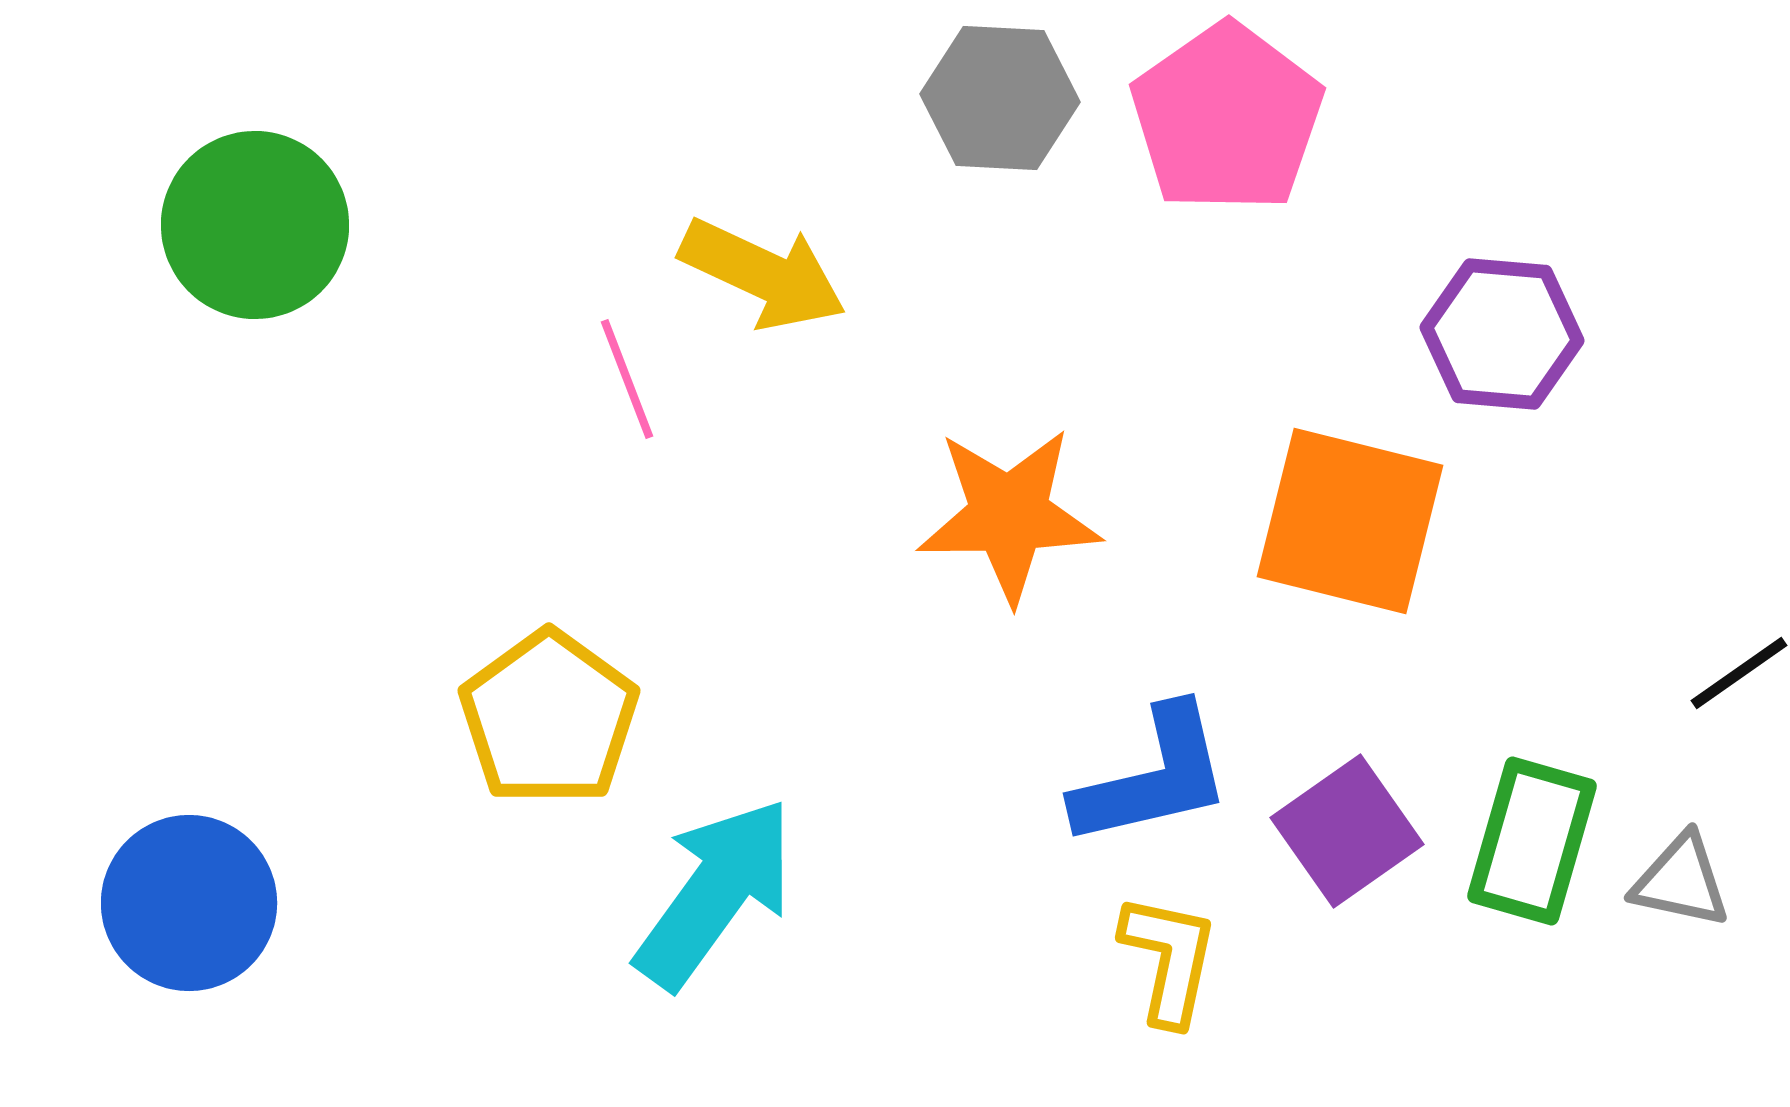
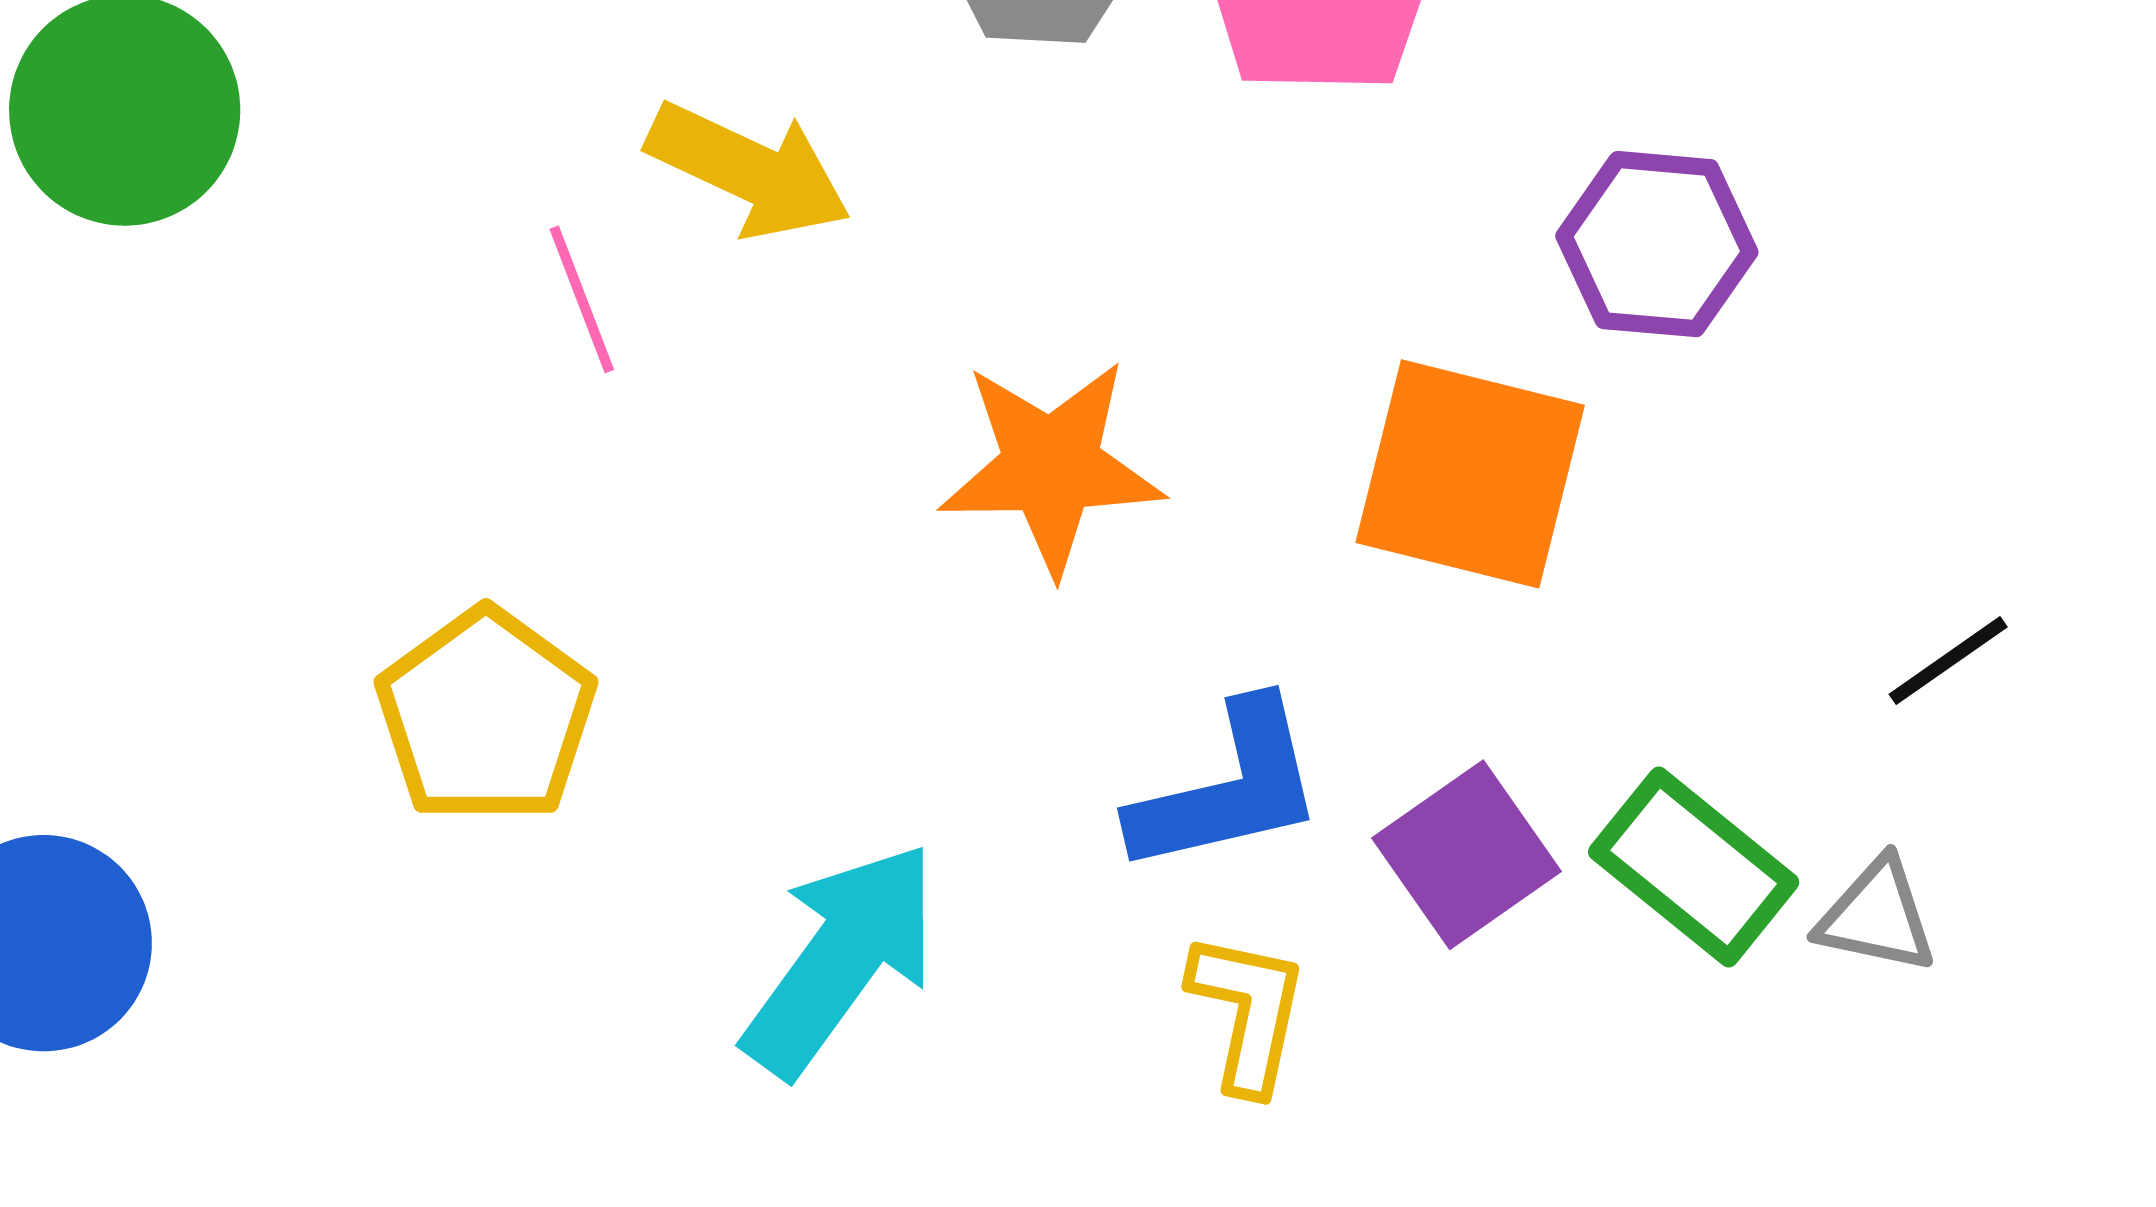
green rectangle: (1532, 841) -> (1694, 867), turned -67
cyan arrow: (715, 893) -> (841, 959), moved

